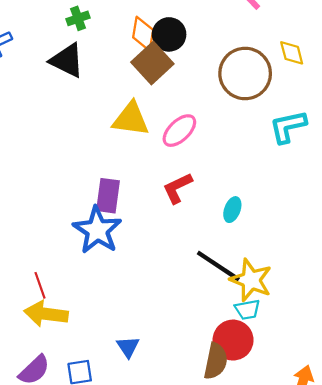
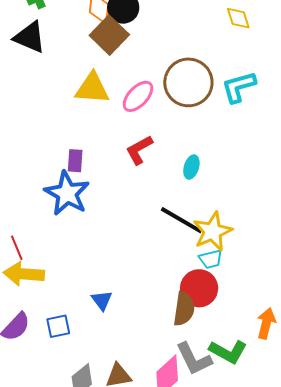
brown circle: (245, 73) -> (188, 82), moved
purple rectangle: (108, 196) -> (75, 161), size x0.7
yellow star: (251, 280) -> (213, 232), turned 30

